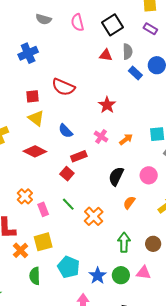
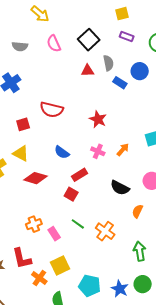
yellow triangle: (36, 118) -> (21, 153), moved
black semicircle: (116, 176) -> (120, 188), turned -78
orange cross: (25, 196) -> (34, 224), turned 35

